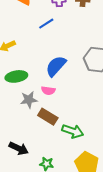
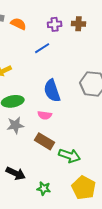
blue semicircle: (56, 66) -> (52, 91), turned -60
gray star: (29, 100) -> (15, 125), moved

